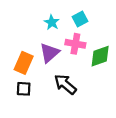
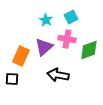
black arrow: (65, 84) -> (58, 75), turned -30
black square: (24, 89) -> (12, 79), moved

